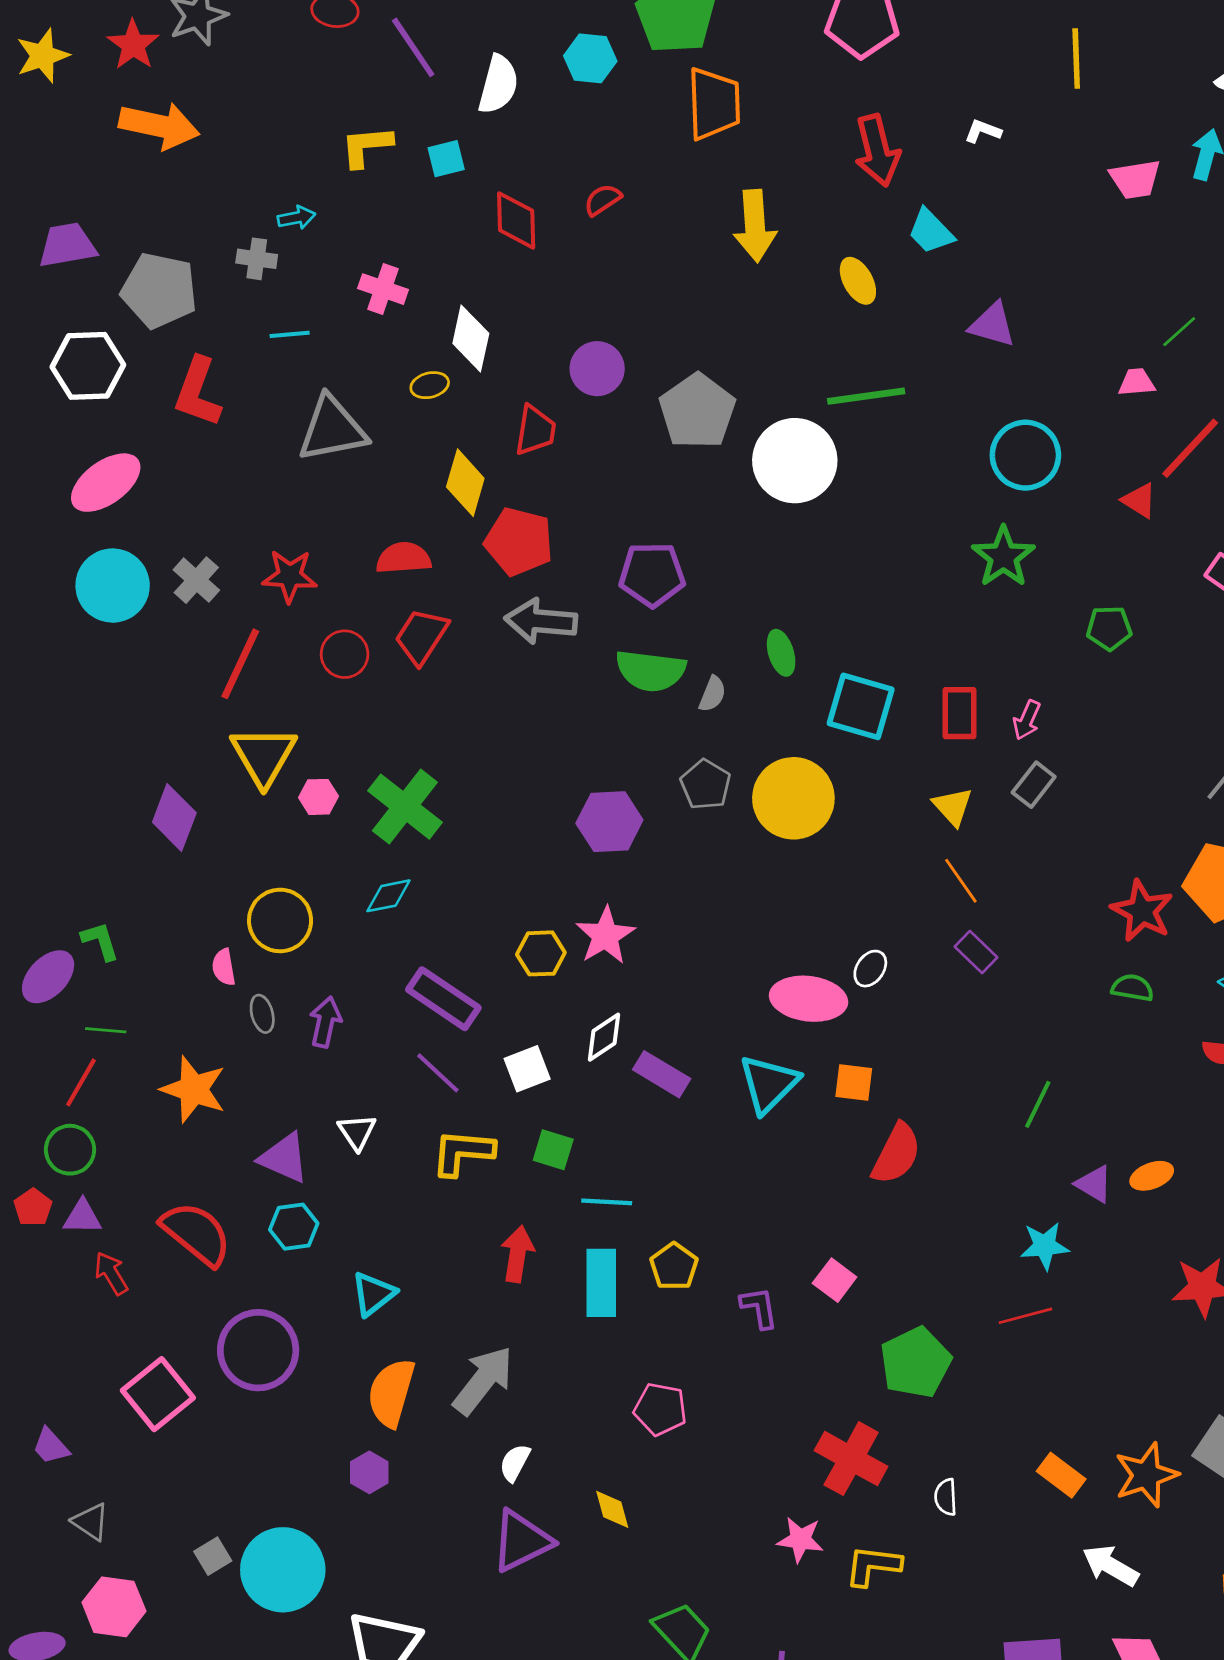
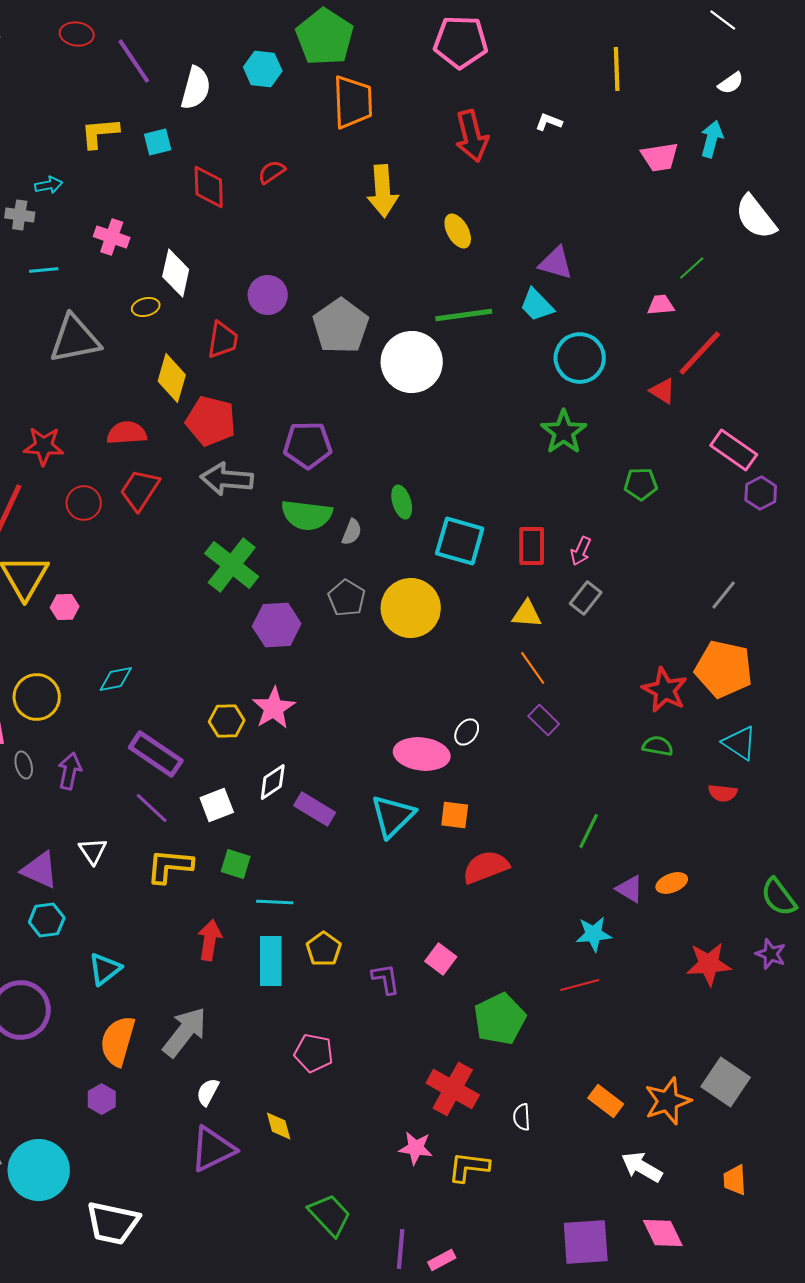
cyan trapezoid: (931, 231) -> (537, 305), moved
green cross: (405, 807) -> (232, 565), moved
yellow triangle: (953, 807) -> (527, 614), turned -44
red semicircle: (896, 1154) -> (486, 867), turned -138

